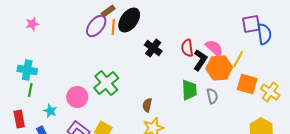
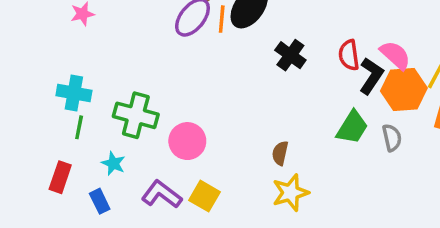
green cross: (106, 83) -> (136, 115), moved, turned -35
green trapezoid: (189, 90) -> (352, 127), turned 35
pink circle: (77, 97) -> (187, 141), moved
red rectangle: (19, 119) -> (60, 177), turned 30

